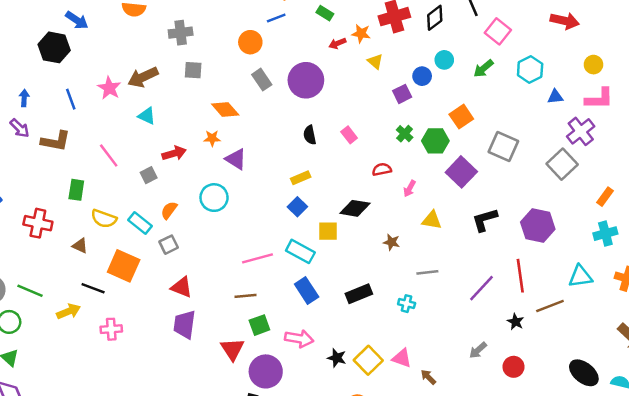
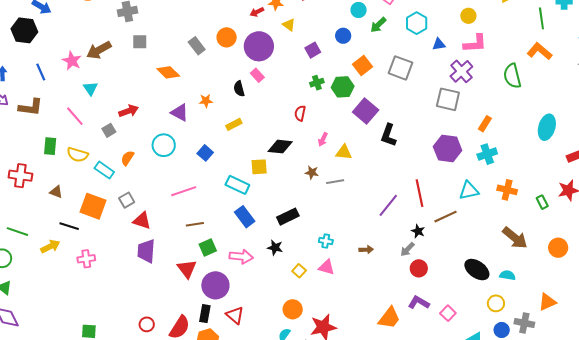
orange circle: (250, 42) -> (227, 37), moved
cyan circle: (444, 60) -> (359, 10), moved
blue circle: (422, 76) -> (343, 36), moved
purple circle: (306, 80) -> (259, 46), moved
cyan triangle: (147, 116) -> (90, 88), moved, turned 35
green cross: (405, 134) -> (317, 83), turned 32
pink rectangle: (349, 135) -> (257, 75), moved
orange star: (212, 138) -> (206, 101), moved
gray square: (503, 146) -> (401, 68), moved
gray square: (562, 164) -> (448, 99), turned -30
red semicircle: (382, 169) -> (300, 113), turned -63
pink arrow: (410, 188) -> (323, 139), moved
blue square: (297, 207) -> (205, 153), moved
yellow semicircle: (104, 219) -> (78, 155), moved
black L-shape: (485, 220) -> (388, 135), moved, turned -50
purple hexagon: (538, 226) -> (448, 148), moved
gray square: (169, 245) -> (127, 200), moved
pink line: (257, 258) -> (184, 191), moved
gray line: (427, 272) -> (335, 182), moved
cyan cross: (407, 304) -> (326, 241), moved
gray arrow: (478, 350) -> (407, 249), moved
black star: (337, 358) -> (275, 248), moved
yellow square: (368, 360) -> (299, 271), size x0.6
brown arrow: (428, 377) -> (366, 250), moved, turned 136

